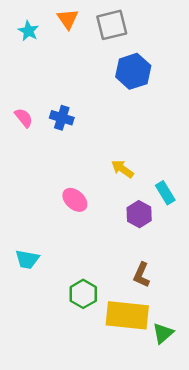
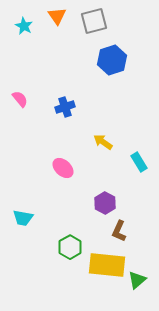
blue cross: (62, 118) -> (65, 107), moved, turned -36
purple hexagon: (139, 214) -> (105, 203), moved

